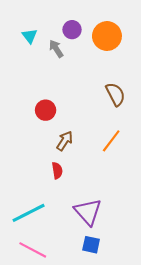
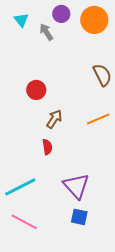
orange line: (111, 141) -> (98, 119), turned 30

